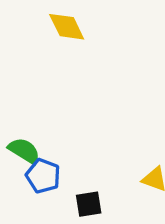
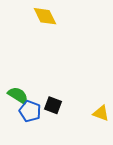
black square: (89, 204) -> (53, 105), moved, turned 30

